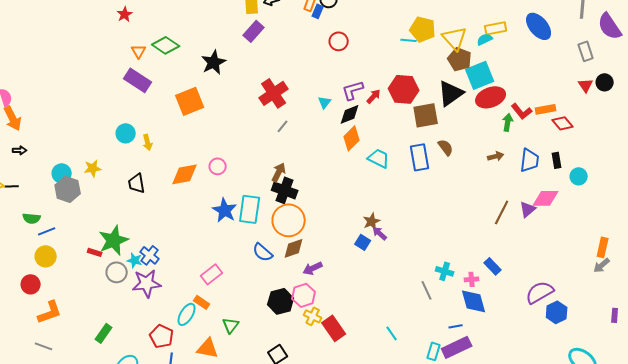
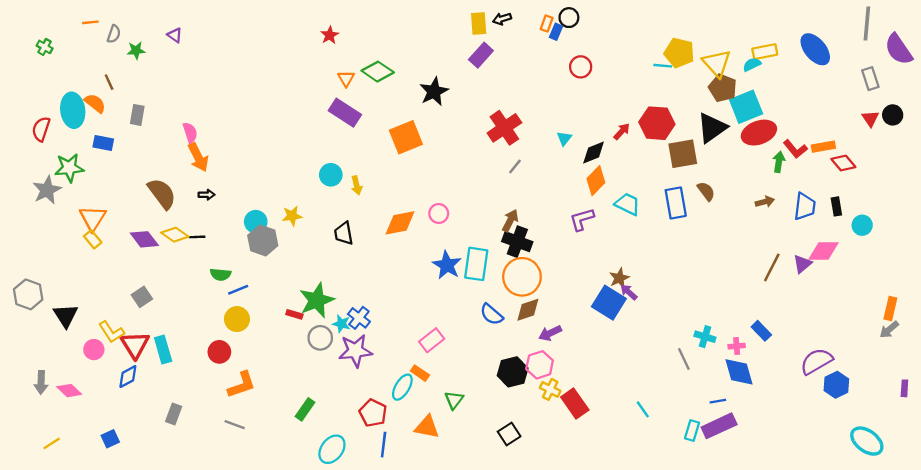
purple L-shape: (353, 90) -> (582, 219), moved
blue square: (363, 242) -> (609, 303), size x1.8

